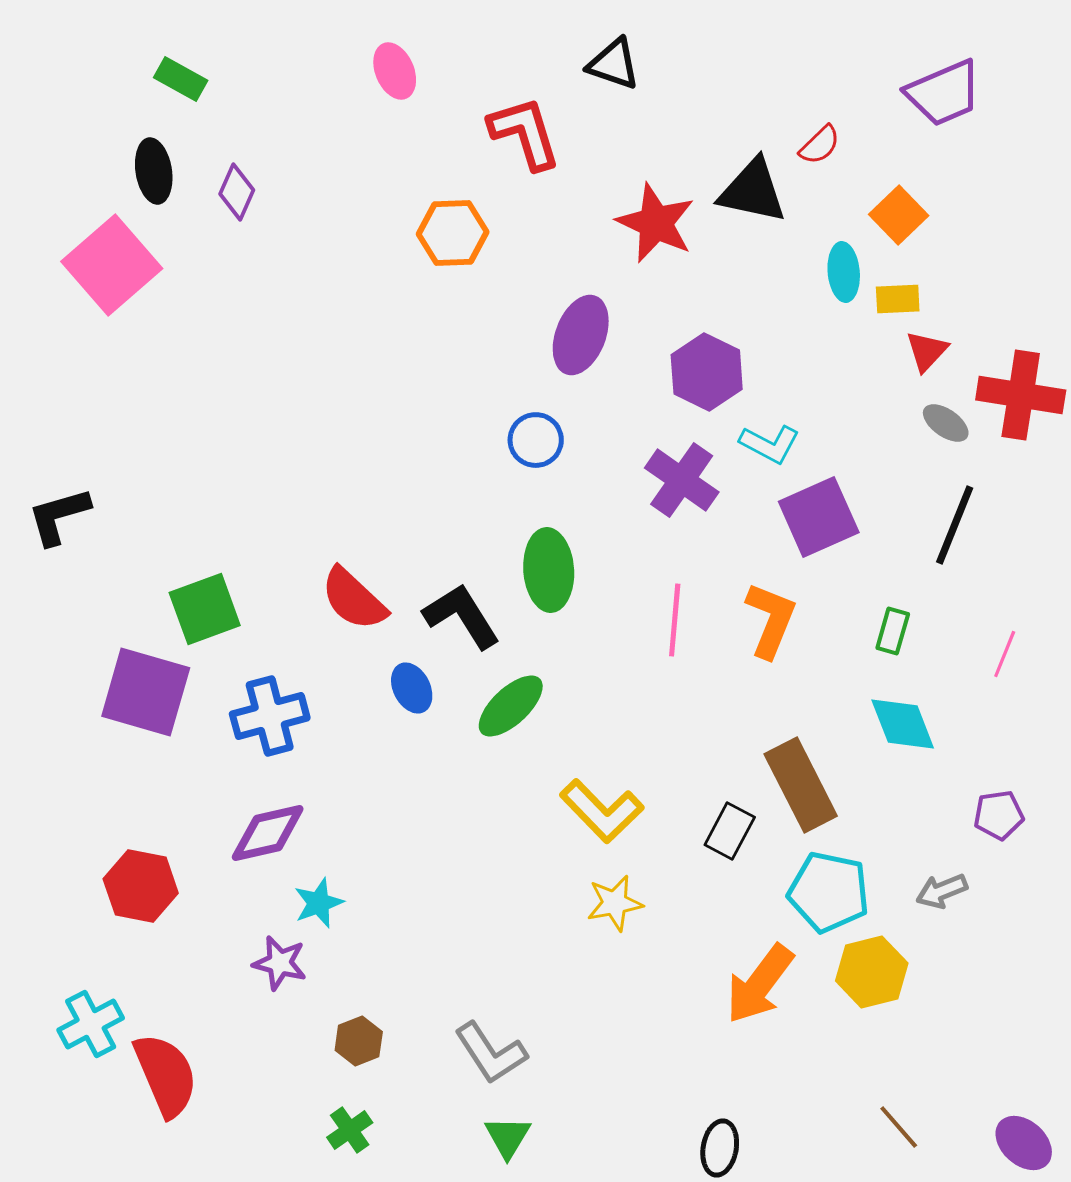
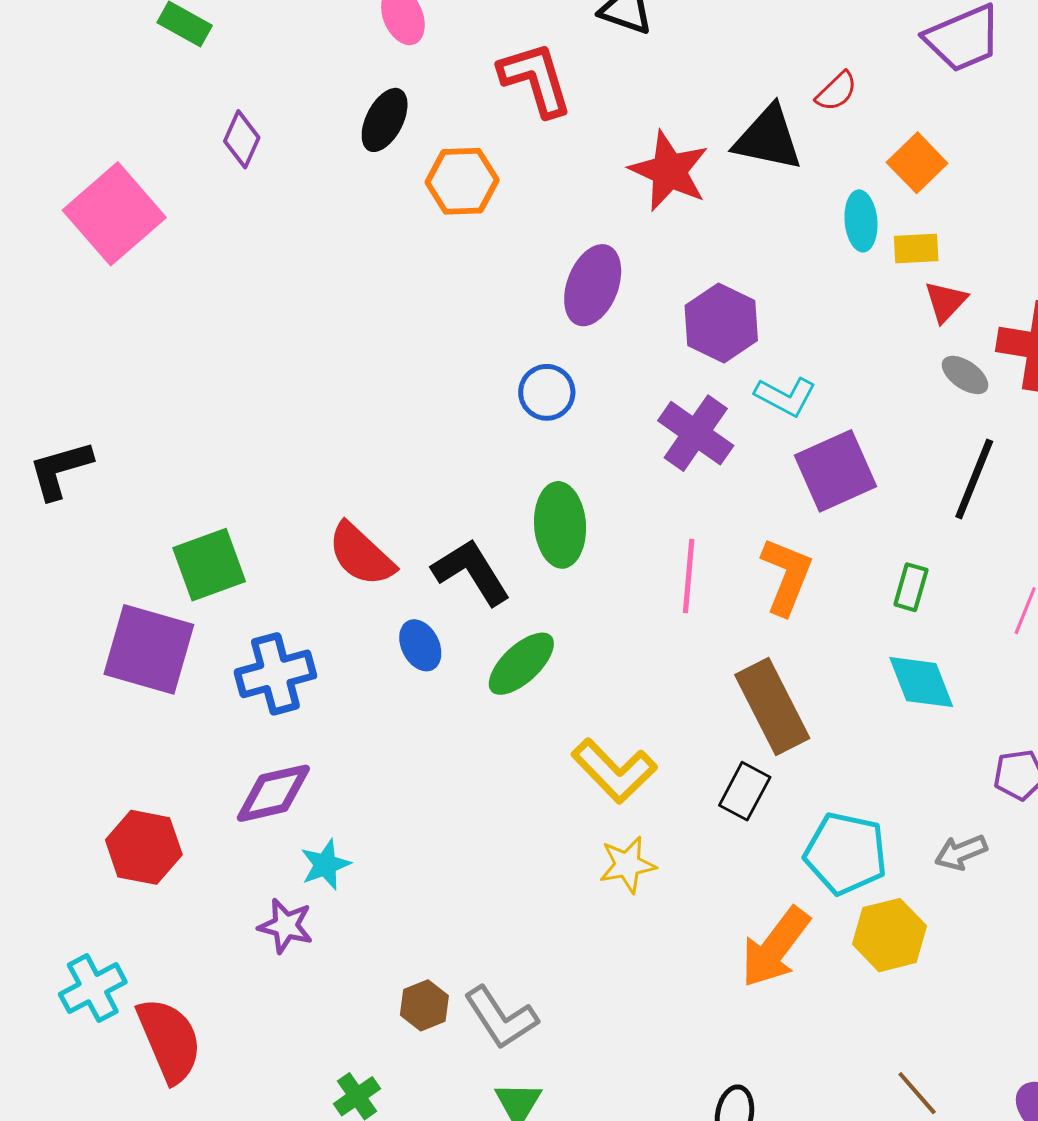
black ellipse: (154, 171) -> (385, 120), moved, turned 36
brown rectangle: (801, 785) -> (772, 707), moved
brown hexagon: (359, 1041) -> (424, 1005), moved

